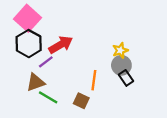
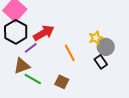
gray circle: (121, 65) -> (106, 47), moved
orange line: (94, 80) -> (70, 53), moved, turned -36

